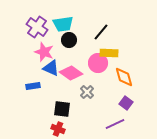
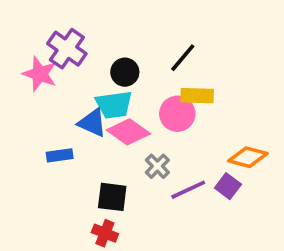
cyan trapezoid: (63, 24) -> (114, 105), moved
pink star: (44, 52) -> (40, 74), moved
orange diamond: (124, 77) -> (248, 157), moved, turned -60
purple line: (115, 124) -> (188, 190), moved

